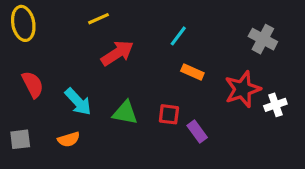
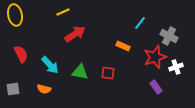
cyan line: (178, 36) -> (140, 23), moved
gray cross: (263, 39) -> (169, 36), moved
purple rectangle: (197, 131) -> (156, 87), moved
orange semicircle: (69, 139) -> (44, 89), turned 32

